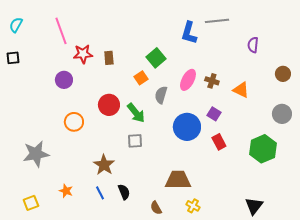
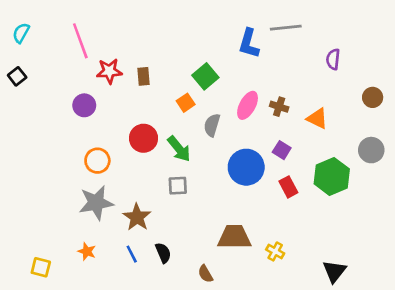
black square: (13, 58) -> (17, 76), turned -32
green hexagon: (263, 149) -> (332, 176), moved
gray star: (36, 154) -> (96, 203), moved
yellow square: (31, 203) -> (41, 267), turned 35
yellow cross: (193, 206) -> (275, 251), moved

